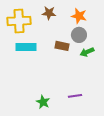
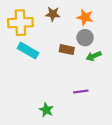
cyan rectangle: (26, 47) -> (28, 51), turned 30
purple line: (75, 96) -> (81, 92), moved

